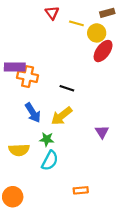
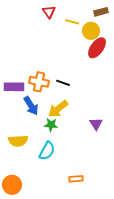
purple rectangle: (15, 67) -> (14, 87), moved
orange cross: (28, 77) -> (39, 82), moved
green star: (47, 139) -> (51, 125), moved

